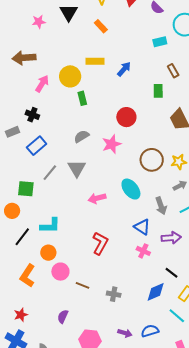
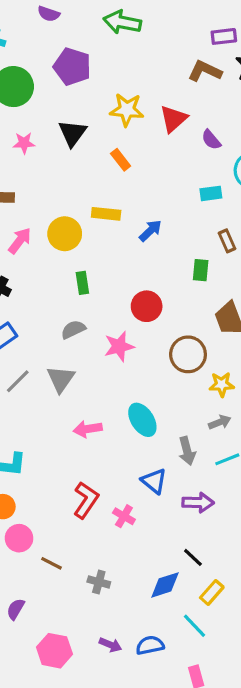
green rectangle: (82, 98) -> (82, 283), moved
brown circle: (152, 160) -> (188, 354), moved
pink cross: (143, 251) -> (124, 516), moved

